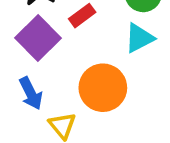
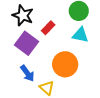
cyan triangle: (139, 38) -> (80, 35), turned 48

